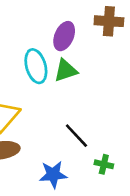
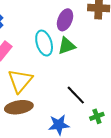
green cross: (104, 164) -> (97, 116), turned -32

